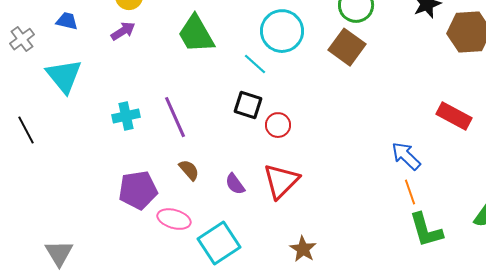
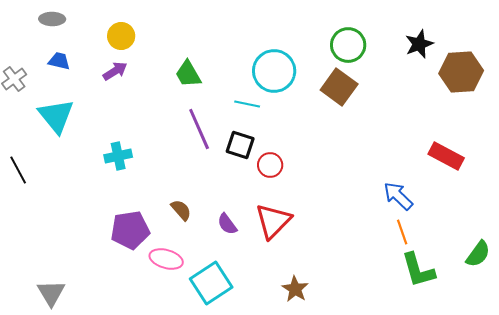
green trapezoid: (196, 34) -> (188, 74), size x0.7
cyan line: (255, 64) -> (247, 104), turned -30
purple line: (175, 117) -> (199, 129), moved

